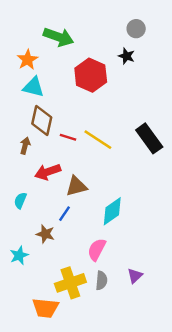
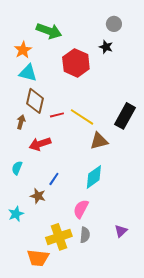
red line: (68, 137) -> (57, 115), turned -32
black rectangle: (149, 138) -> (125, 116), turned 65
brown triangle: (76, 186) -> (99, 141), moved
purple triangle: (135, 276) -> (121, 231), moved

